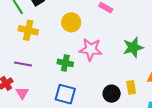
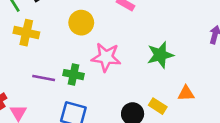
purple line: (23, 64) -> (44, 78), moved
yellow rectangle: (131, 87) -> (158, 106), turned -48

